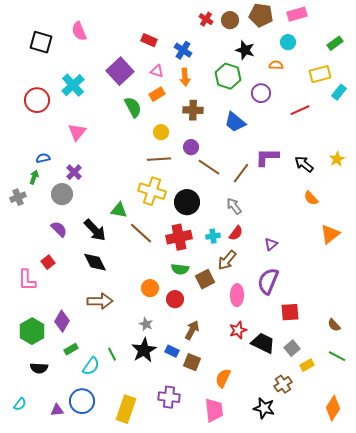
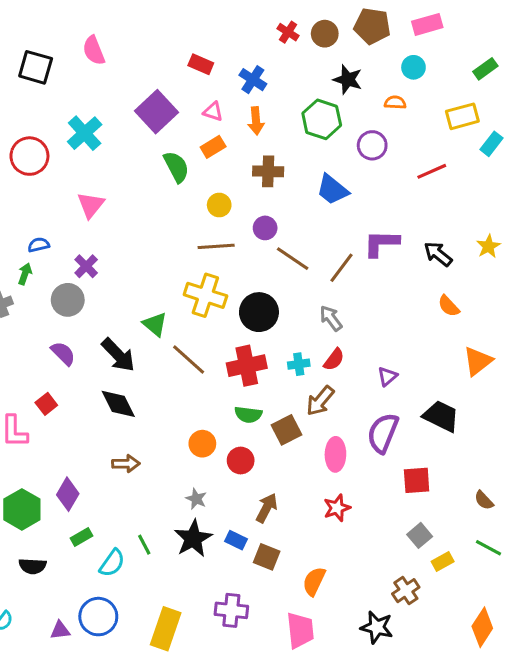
green triangle: (119, 210) -> (155, 324), turned 30
brown arrow: (100, 301) -> (126, 464), size x0.7
black trapezoid: (263, 343) -> (441, 416), moved

